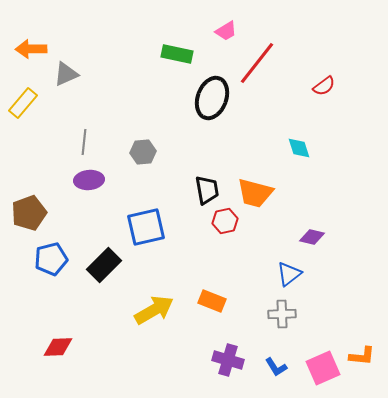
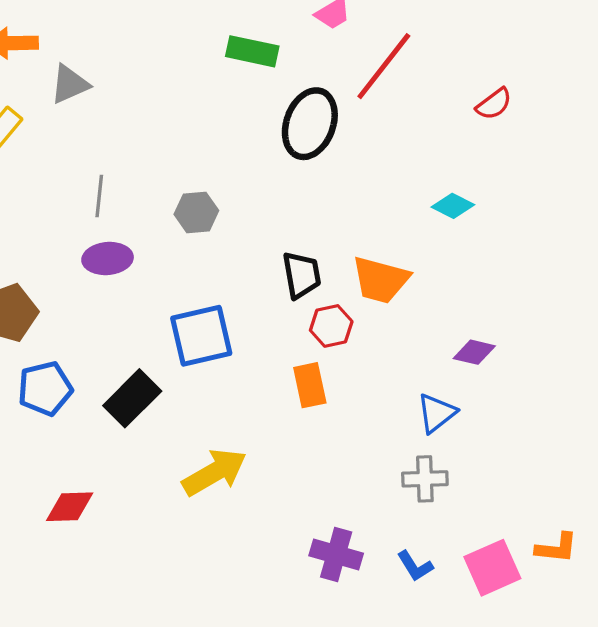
cyan diamond: (299, 148) -> (453, 206), turned -45
orange rectangle: (212, 301) -> (310, 385), moved, turned 56
red diamond: (58, 347) -> (70, 507), moved

